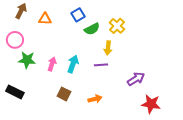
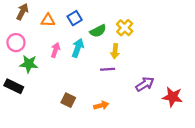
blue square: (78, 15) -> (75, 18), moved
pink arrow: (52, 64) -> (55, 50), moved
cyan arrow: (73, 64) -> (78, 48), moved
black rectangle: (15, 92) -> (14, 86), moved
red star: (151, 104) -> (173, 97), moved

